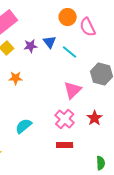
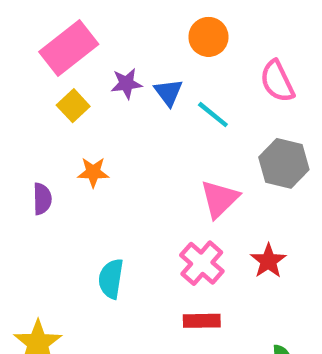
pink semicircle: (88, 27) -> (277, 81), moved
purple star: (31, 46) -> (126, 84), moved
cyan semicircle: (24, 126) -> (111, 279), turned -42

